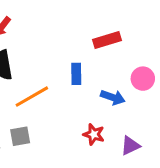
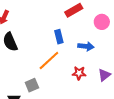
pink circle: (143, 79) -> (102, 22), moved
orange line: (32, 97) -> (49, 61), moved

